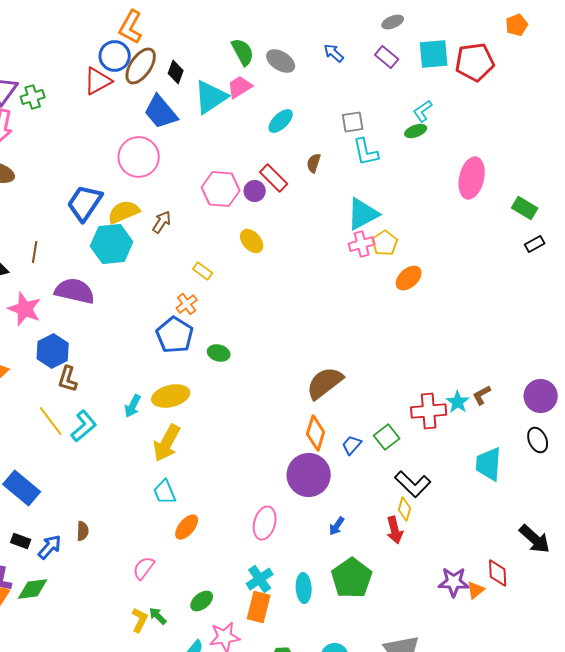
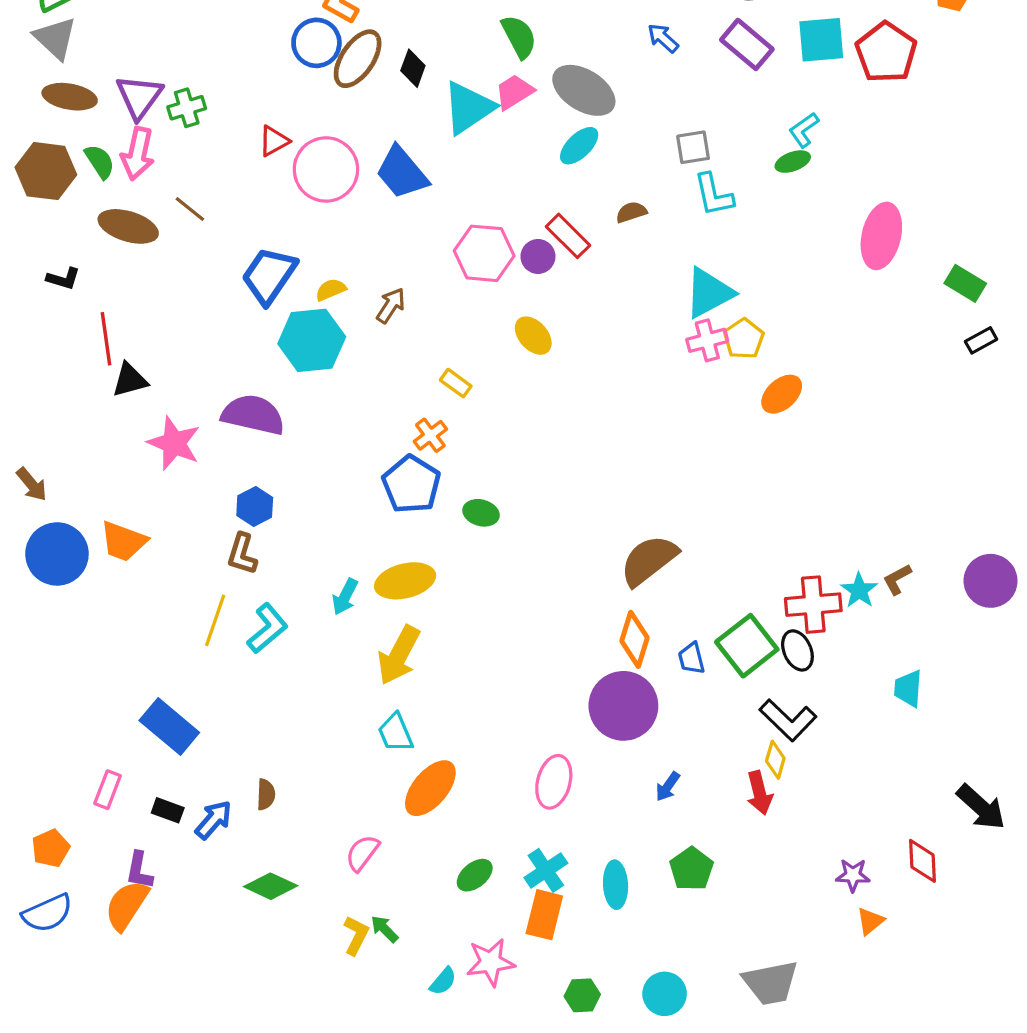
purple rectangle: (387, 57) -> (747, 44), size x1.4
gray ellipse: (281, 61) -> (584, 90), moved, size x1.4
red pentagon: (475, 62) -> (886, 52), turned -30
red triangle: (98, 81) -> (274, 141), moved, size x0.7
blue trapezoid: (161, 112) -> (402, 173), moved
pink circle: (139, 157) -> (326, 169), moved
brown semicircle: (314, 163) -> (631, 212), turned 54
yellow semicircle: (124, 212) -> (331, 290), size x0.6
brown line: (35, 252) -> (190, 209), moved, turned -60
blue hexagon: (53, 351) -> (255, 506), moved, size x0.7
yellow line: (51, 421) -> (215, 620), turned 56
green square: (387, 437) -> (747, 646), size x1.5
black ellipse: (538, 440) -> (797, 650), moved
blue trapezoid: (352, 445) -> (691, 658), turned -55
cyan trapezoid: (489, 464) -> (908, 688), size x0.7
orange ellipse: (187, 527) -> (430, 788), size x1.4
green pentagon: (352, 578) -> (691, 869), size x0.7
purple star: (454, 582) -> (853, 875), size x0.7
green diamond: (33, 589) -> (271, 886), moved, turned 32
orange triangle: (476, 590) -> (870, 921), moved
green ellipse: (202, 601) -> (475, 875), moved

